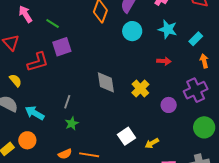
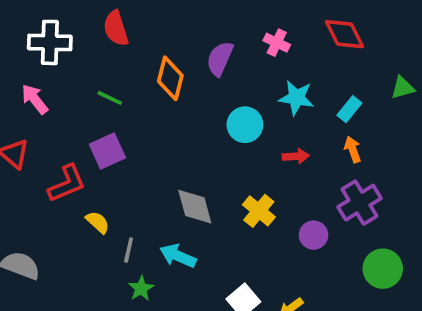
green line: (53, 23) -> (110, 98), moved
cyan circle: (132, 31) -> (245, 125), moved
orange arrow: (204, 61) -> (353, 149), moved
yellow semicircle: (15, 80) -> (98, 222), moved
cyan arrow: (35, 113) -> (178, 256), moved

